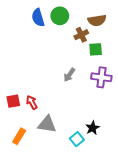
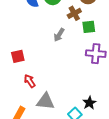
gray arrow: (69, 75) -> (59, 35), moved
red square: (13, 101) -> (18, 56), moved

